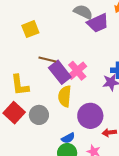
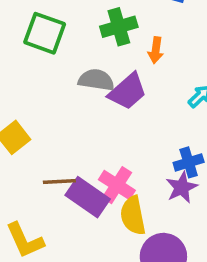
yellow semicircle: (65, 96) -> (133, 216), moved

